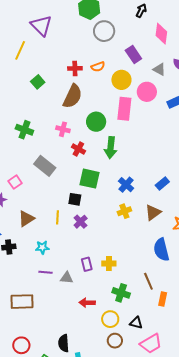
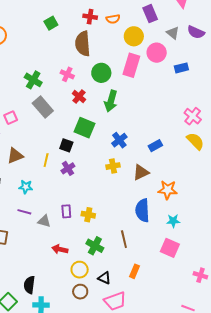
brown semicircle: (73, 96) -> (83, 44), turned 140
green cross: (24, 130) -> (33, 80), moved
orange rectangle: (163, 299) -> (135, 271), moved

